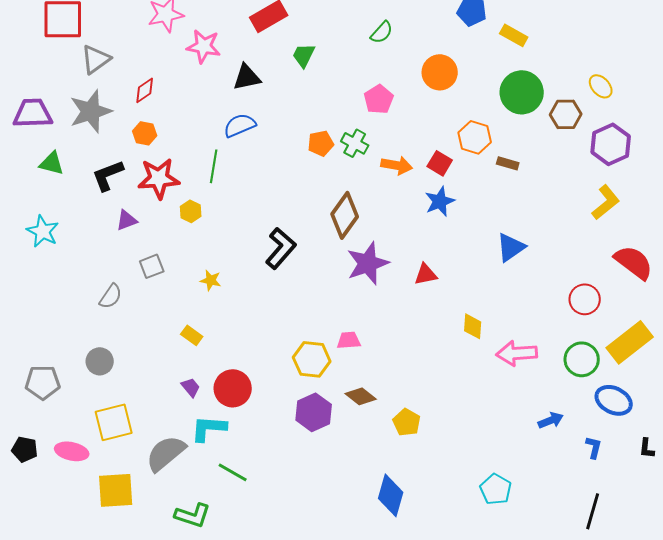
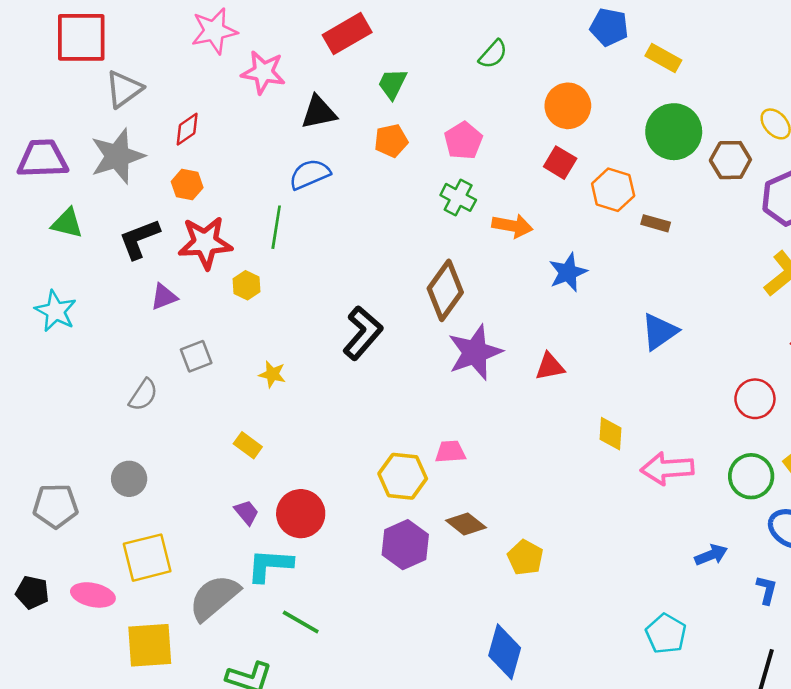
pink pentagon: (379, 99) -> (463, 141), moved
orange pentagon: (321, 143) -> (391, 141), moved
red square: (440, 163) -> (560, 163), moved
cyan pentagon: (496, 489) -> (666, 634), moved

